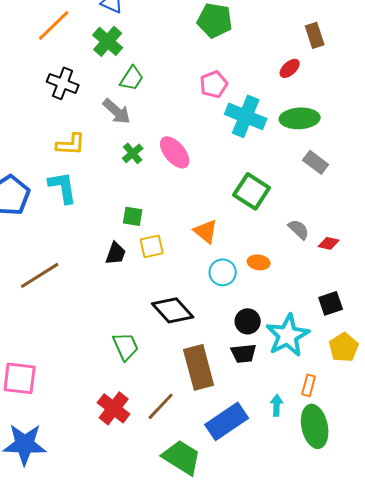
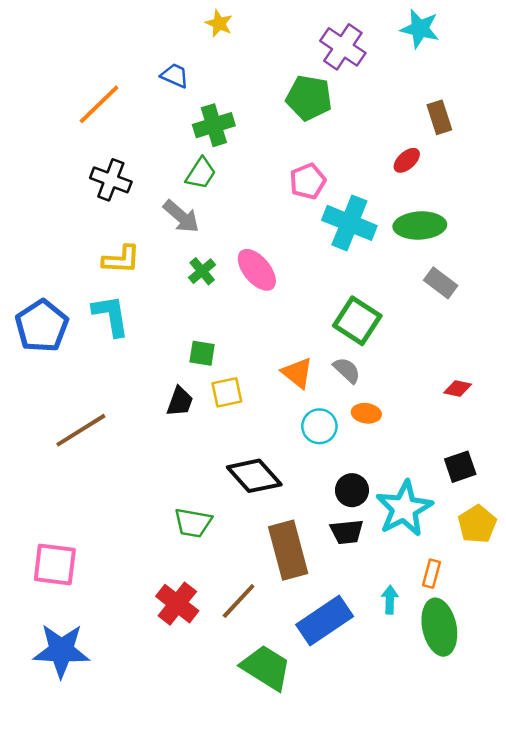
green cross: (108, 41) -> (214, 125), moved, turned 32
gray semicircle: (299, 229) -> (347, 370), moved
green trapezoid: (126, 346) -> (193, 523), turned 124

